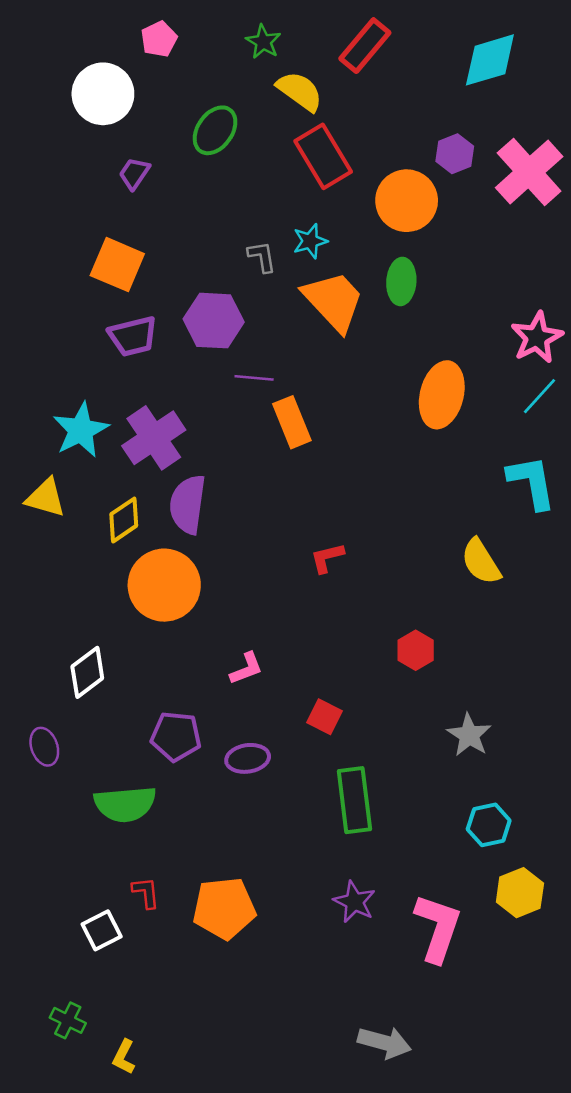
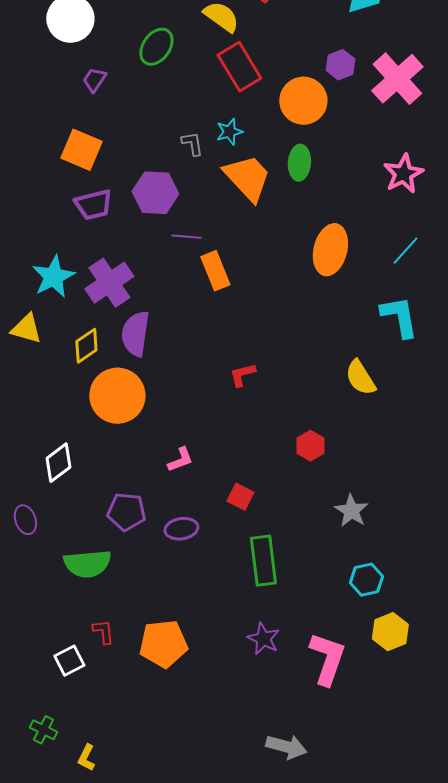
pink star: (537, 338) -> (403, 174), moved

